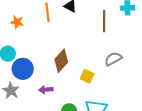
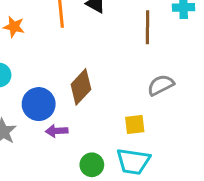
blue circle: (23, 69) -> (39, 104), moved
yellow square: (87, 76) -> (135, 125), moved, turned -32

